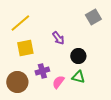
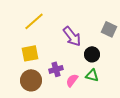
gray square: (93, 17) -> (109, 29), moved, turned -35
purple arrow: (58, 38) -> (72, 36), size x1.5
yellow square: (25, 48) -> (30, 53), moved

